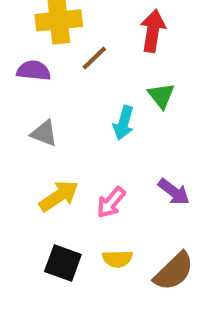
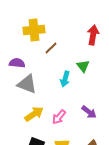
red arrow: (153, 31) -> (93, 35), moved
purple semicircle: (34, 71) -> (17, 63), moved
gray triangle: (44, 133) -> (27, 84), size x1.5

